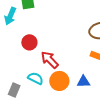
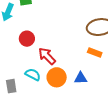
gray rectangle: (14, 90) -> (11, 86), turned -32

